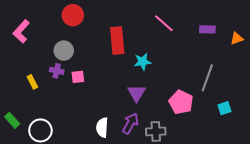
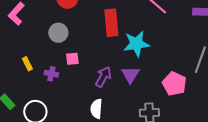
cyan star: (143, 62) -> (136, 44), size x1.5
purple cross: (57, 71) -> (51, 74), moved
purple arrow: (130, 123) -> (103, 77), moved

